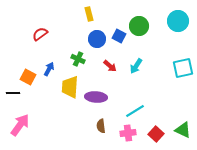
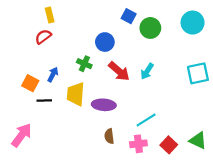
yellow rectangle: (89, 14) -> (50, 15), moved
blue square: (119, 36) -> (129, 16), moved
red arrow: (110, 66) -> (119, 71), size x1.5
black line: (13, 93) -> (44, 100), moved

